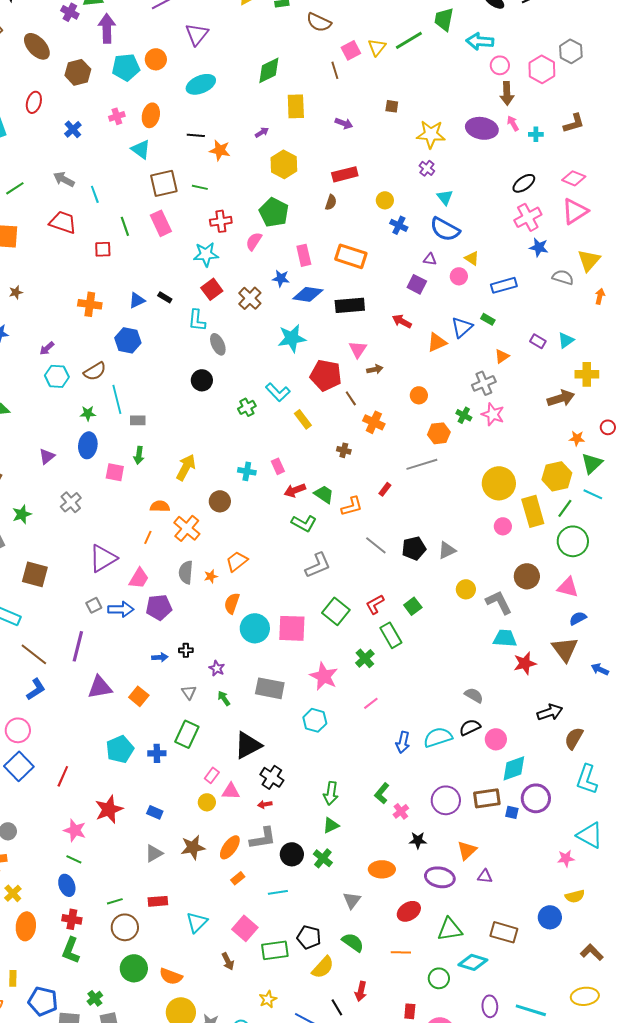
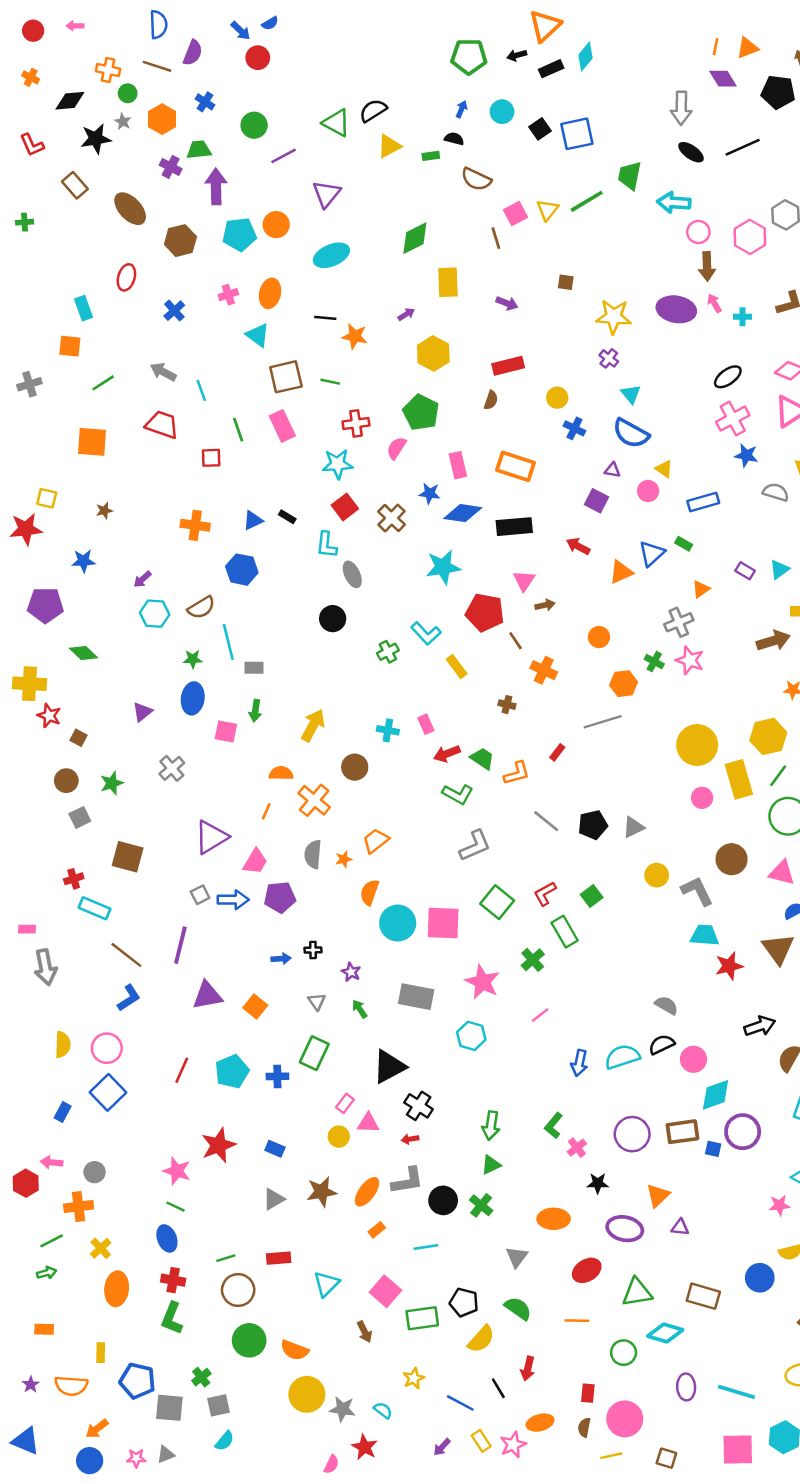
red line: (63, 776) -> (182, 1070), moved

